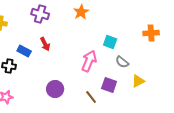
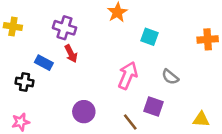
purple cross: (40, 14) -> (64, 28), moved
cyan square: (110, 42) -> (150, 37), moved
yellow triangle: (138, 81) -> (201, 119), moved, turned 32

